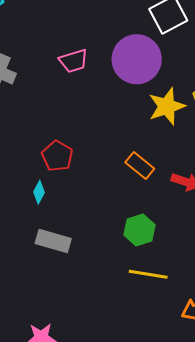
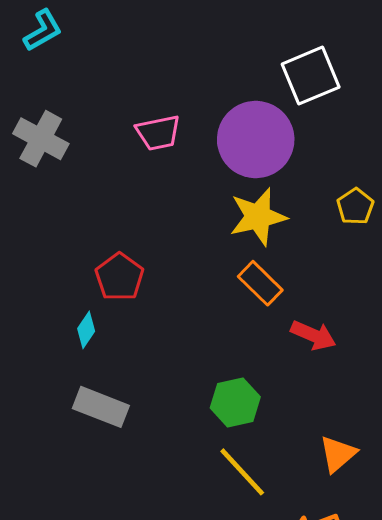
yellow star: (167, 106) -> (258, 217), moved
orange rectangle: (140, 166) -> (260, 283), moved
yellow line: (148, 274) -> (242, 472), turned 33

